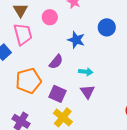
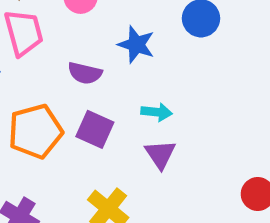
purple semicircle: (56, 62) -> (85, 73), moved, turned 63
purple square: (58, 94) -> (95, 129), moved

